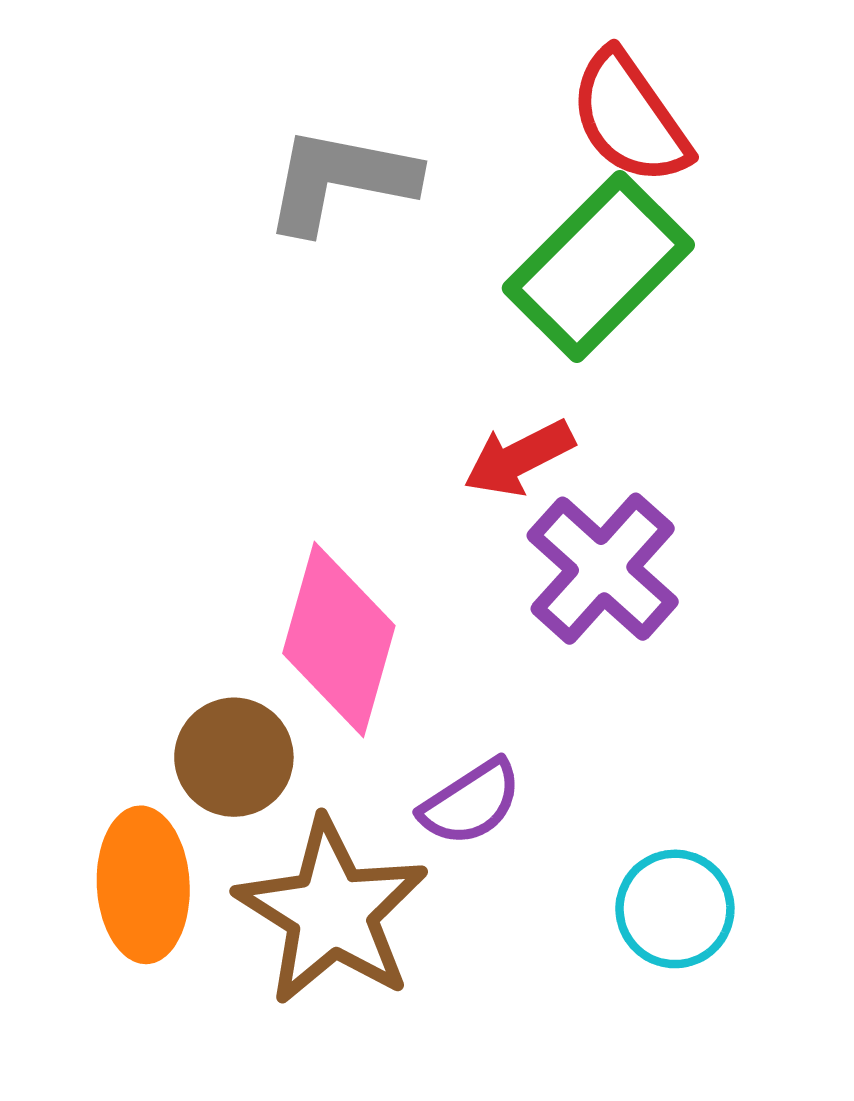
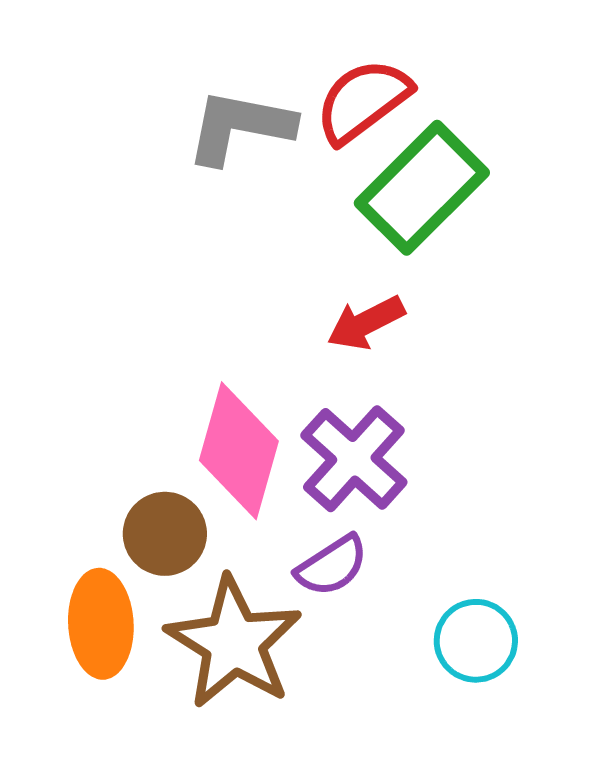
red semicircle: (630, 118) -> (363, 101), moved, turned 88
purple cross: (603, 569) -> (354, 459), moved

